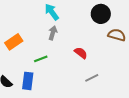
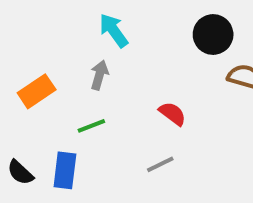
gray arrow: (53, 33) -> (99, 75), moved
gray line: (92, 78) -> (160, 164), moved

